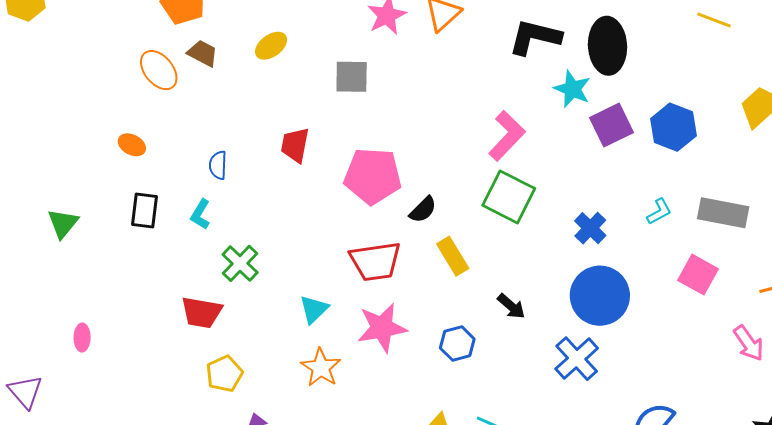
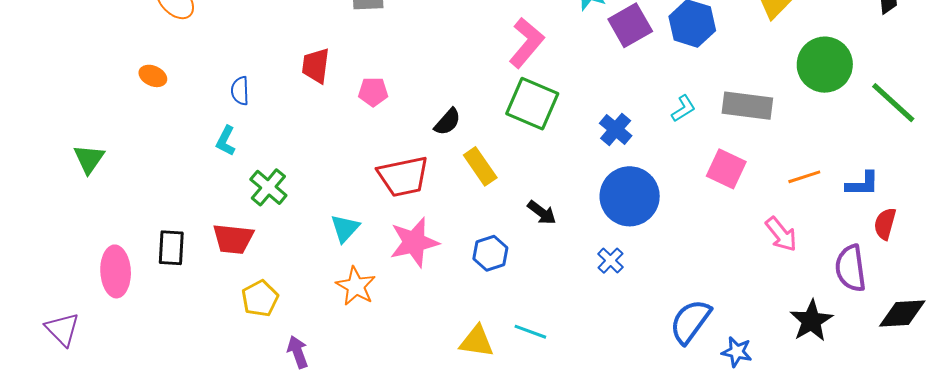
pink pentagon: (373, 176) -> (373, 92), moved, size x0.5
black rectangle: (145, 211) -> (171, 248), moved
pink ellipse: (82, 338) -> (116, 271), size x1.8
blue cross: (577, 359) -> (610, 261), size x0.6

